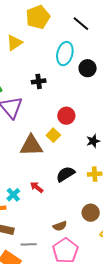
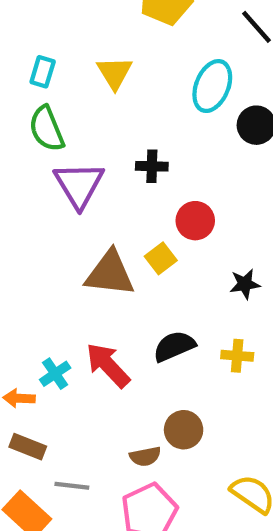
yellow triangle: (14, 43) -> (115, 73), moved, turned -36
black cross: (39, 81) -> (152, 166), moved
red arrow: (37, 187) -> (108, 365), size x1.6
brown circle: (91, 213) -> (184, 430), moved

